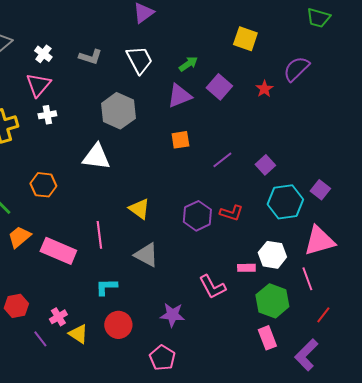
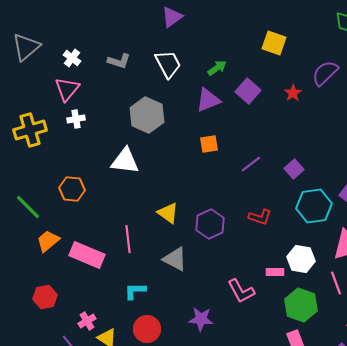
purple hexagon: (197, 216) -> (210, 224), moved
red hexagon: (16, 306) -> (45, 297), moved

